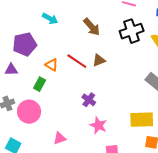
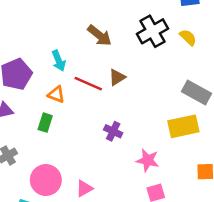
cyan arrow: (50, 19) -> (59, 61), moved, turned 49
pink circle: (29, 112) -> (46, 180), moved
yellow rectangle: (142, 120) -> (183, 126), moved
pink star: (98, 125) -> (148, 160), moved

